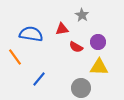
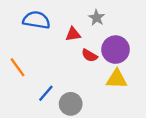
blue semicircle: (31, 34) -> (36, 20), moved
purple circle: (98, 42) -> (116, 50), size x1.5
gray circle: (81, 88) -> (71, 104), moved

